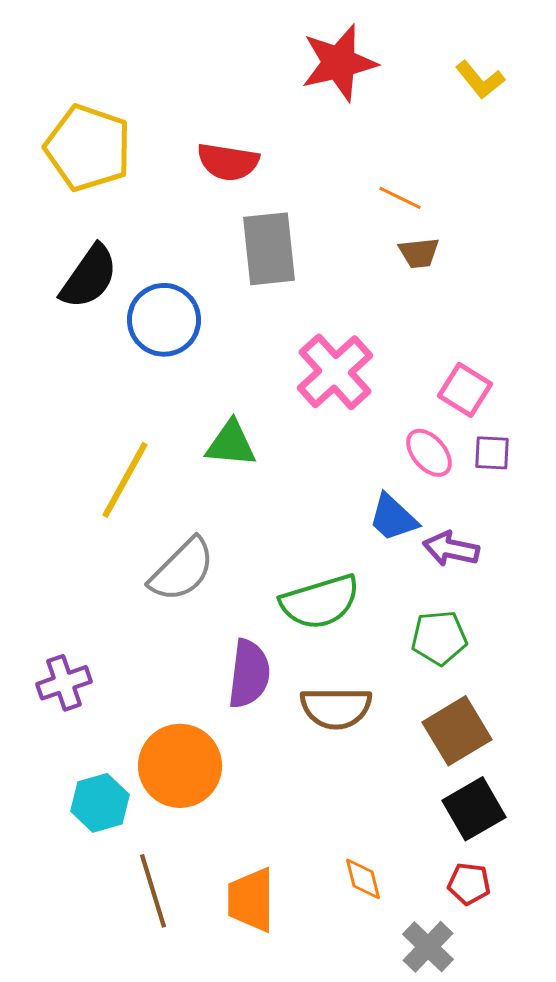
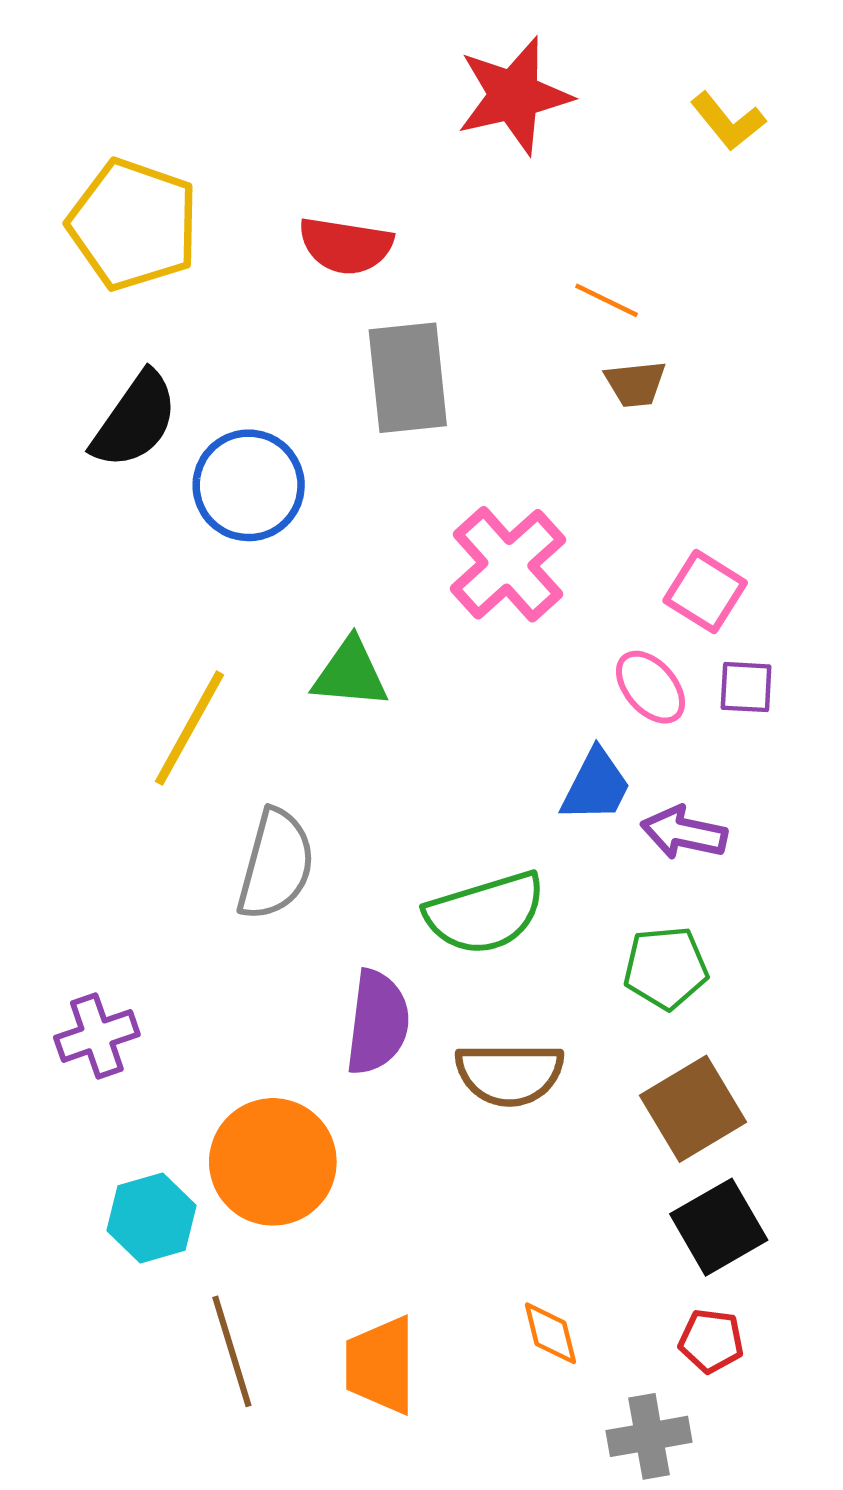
blue trapezoid: (393, 518) -> (596, 786), turned -106
gray semicircle: (182, 570) -> (276, 865), turned -30
gray cross: (428, 947) -> (649, 1436), turned 36

